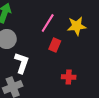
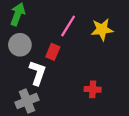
red rectangle: (55, 45) -> (53, 52), moved

